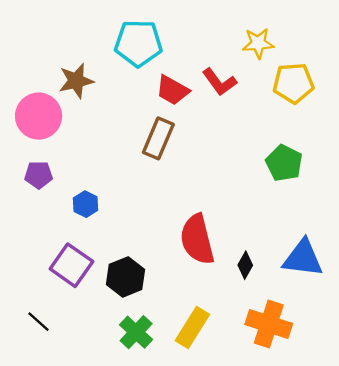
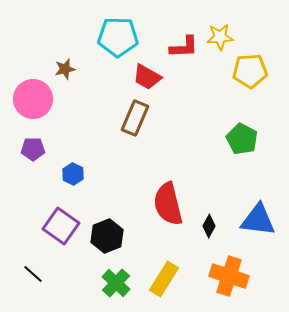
brown star: (76, 81) -> (65, 69), size x0.7
red L-shape: (219, 82) -> (184, 47), moved, turned -56

